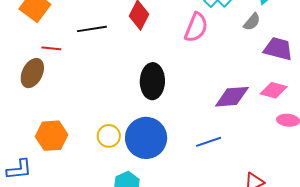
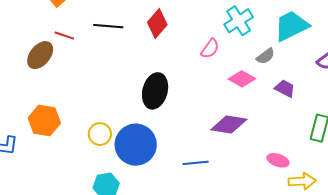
pink semicircle: (196, 27) -> (210, 49), size x0.7
purple trapezoid: (278, 49) -> (285, 89), size x0.7
pink diamond: (274, 90) -> (242, 79), moved

